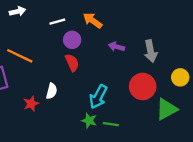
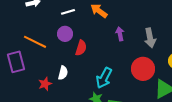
purple circle: (72, 40) -> (65, 34), moved
purple arrow: (116, 47) -> (120, 34), turned 64
red semicircle: (72, 63) -> (81, 48), turned 42

